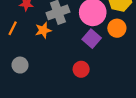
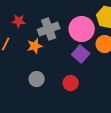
gray circle: (20, 65) -> (37, 79), moved

